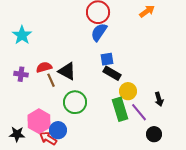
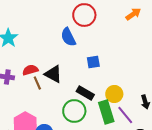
blue semicircle: (99, 32) -> (68, 37), moved, turned -60
black rectangle: (112, 73) -> (85, 93), moved
green circle: (75, 102) -> (74, 111), moved

